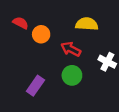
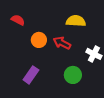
orange circle: (41, 34) -> (39, 40), moved
green circle: (72, 75) -> (73, 75), moved

